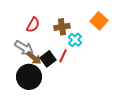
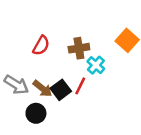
gray arrow: (24, 48) -> (16, 85), moved
black circle: (29, 77) -> (36, 113), size x0.6

